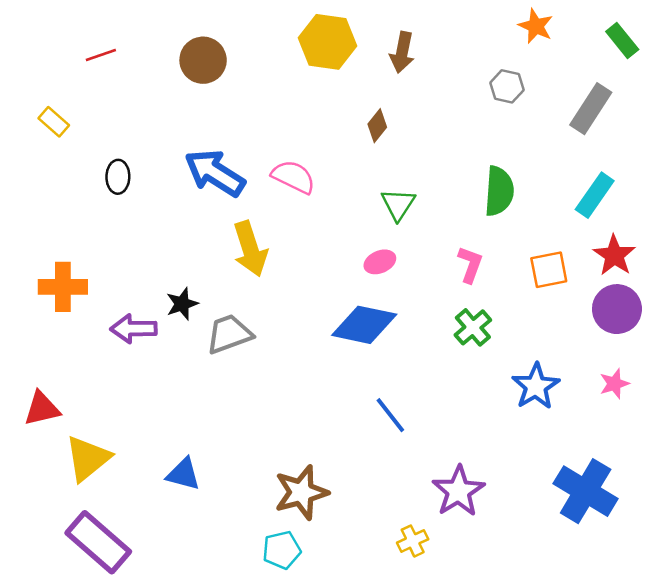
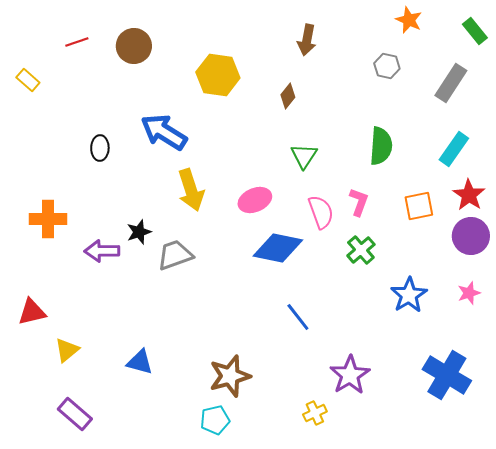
yellow hexagon: (327, 42) -> (218, 75), moved
brown circle: (203, 60) -> (134, 46), moved
yellow rectangle: (54, 122) -> (28, 80), moved
black ellipse: (118, 177) -> (100, 148), moved
pink semicircle: (293, 177) -> (321, 212), moved, turned 44
pink ellipse: (380, 262) -> (255, 200), moved, size x1.4
yellow triangle: (88, 458) -> (67, 350), size x0.7
purple rectangle: (98, 542) -> (75, 414), size x0.7

